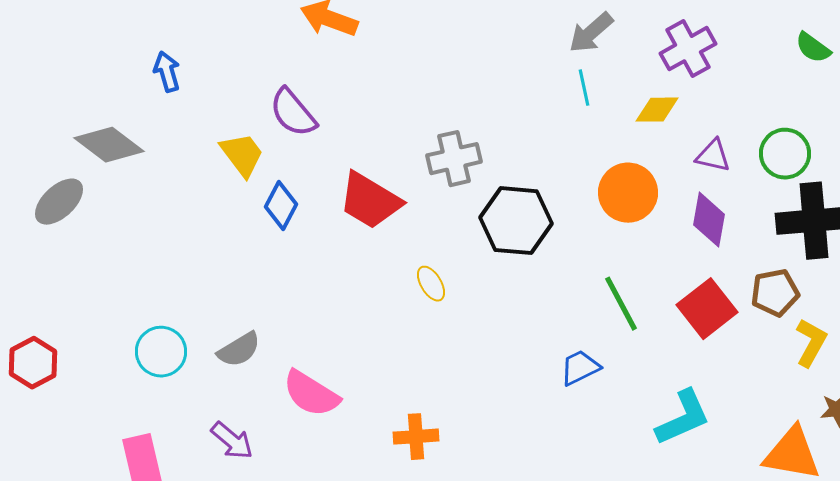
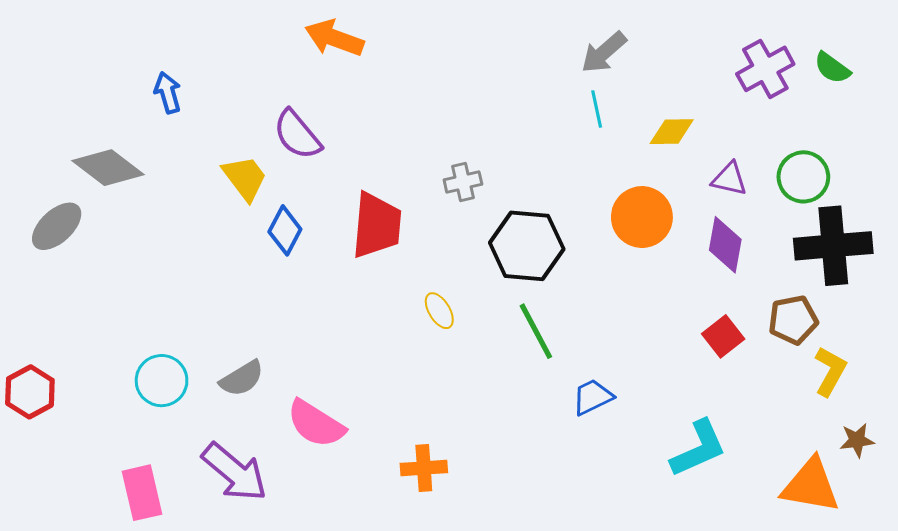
purple cross: (688, 49) -> (765, 69), moved
gray cross: (454, 159) -> (463, 182), size x0.7
red trapezoid: (370, 201) -> (377, 225), turned -116
green line: (621, 304) -> (536, 331), moved
red square: (707, 309) -> (723, 336), size x0.7
purple arrow: (232, 441) -> (235, 472), size x1.5

